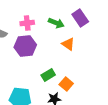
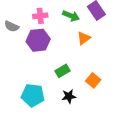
orange triangle: (68, 44) -> (84, 38), turned 48
orange square: (66, 84) -> (93, 80), moved

